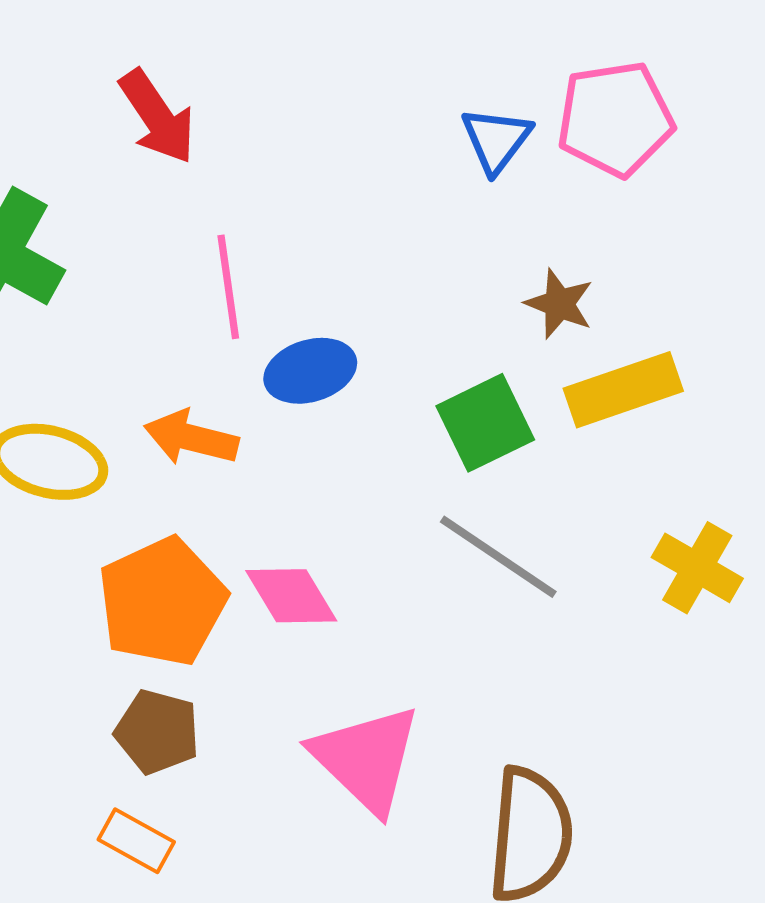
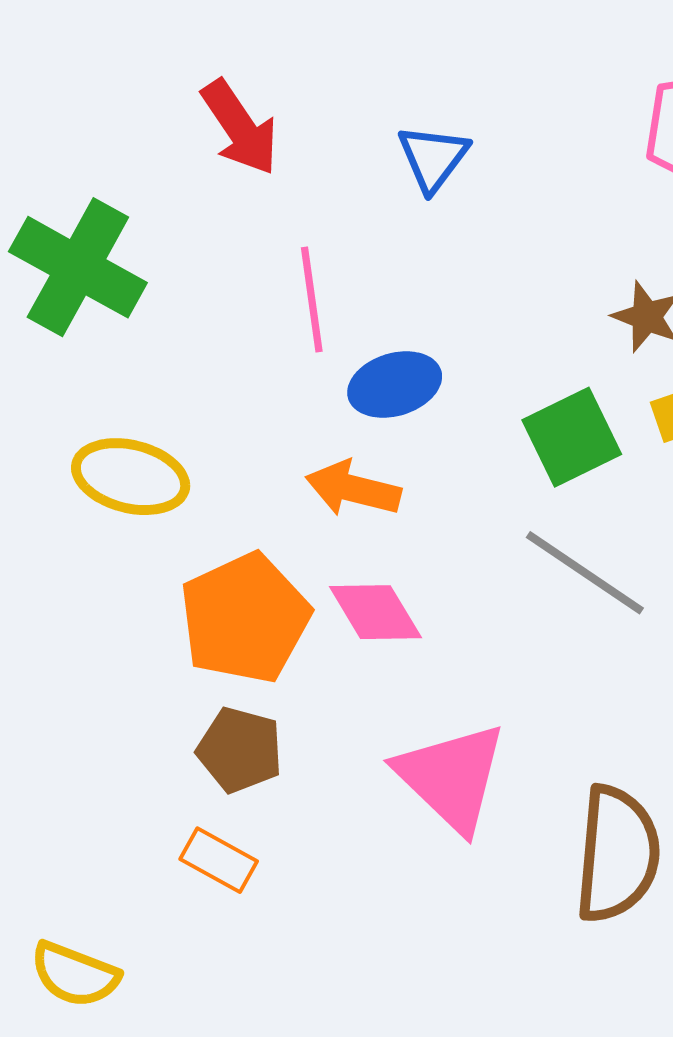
blue triangle: (496, 140) -> (433, 158), moved
orange arrow: (191, 438) -> (353, 489), moved

